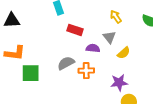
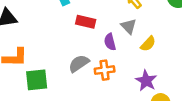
purple semicircle: (93, 48) -> (110, 42), turned -104
purple star: (119, 83) -> (146, 81), turned -30

